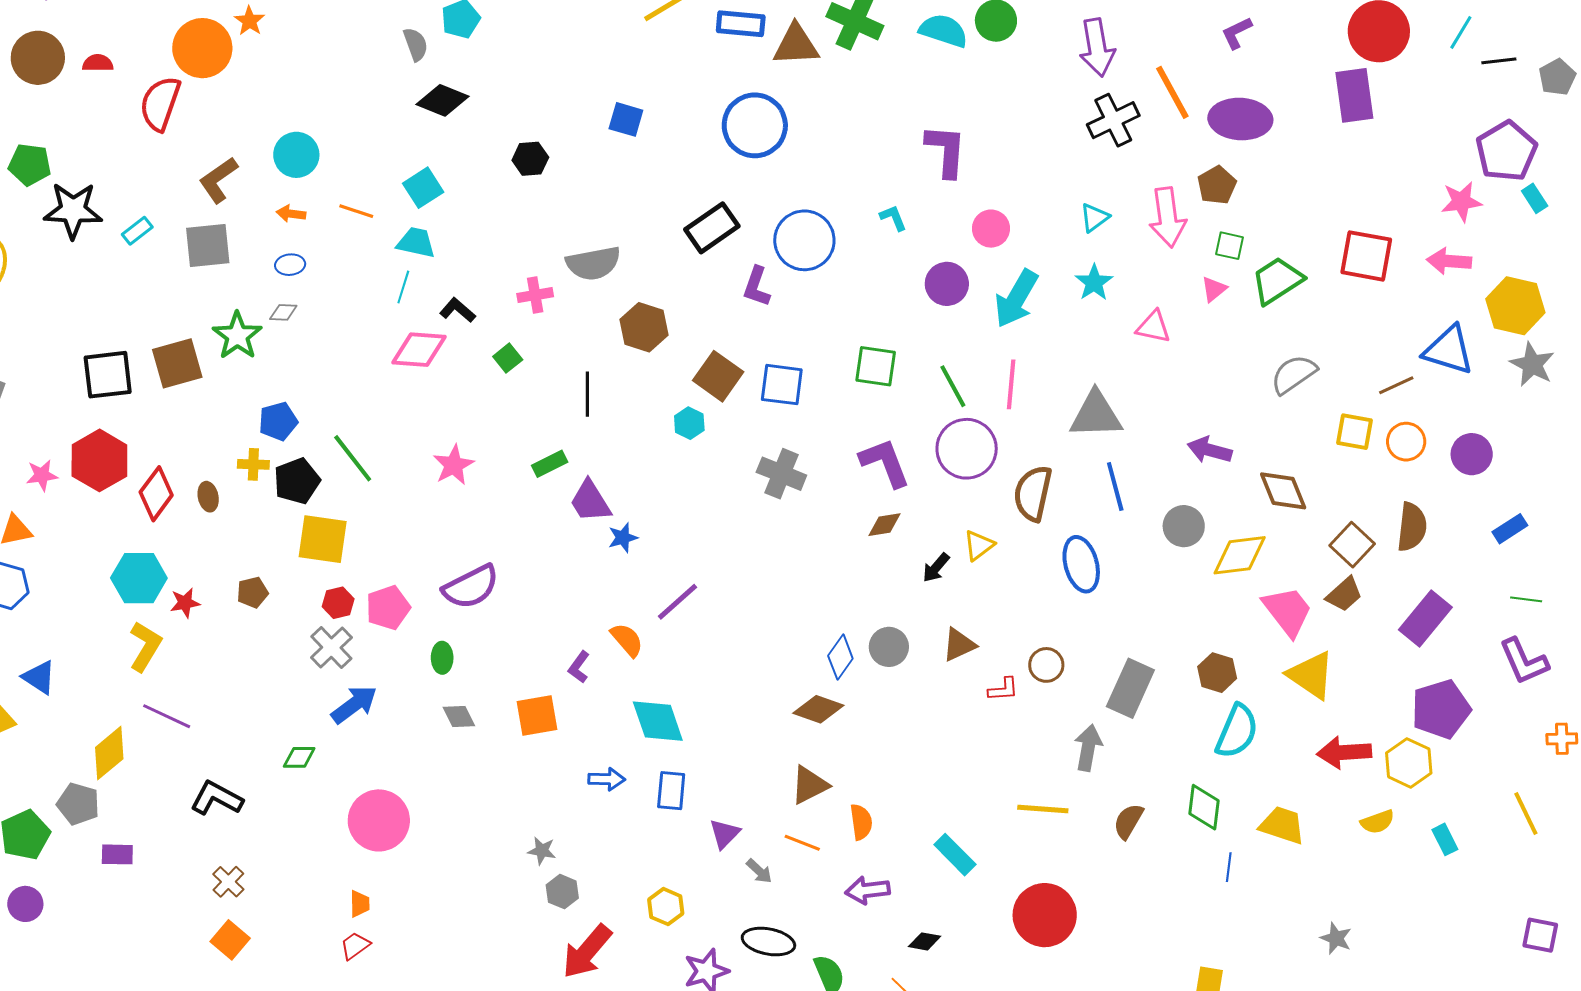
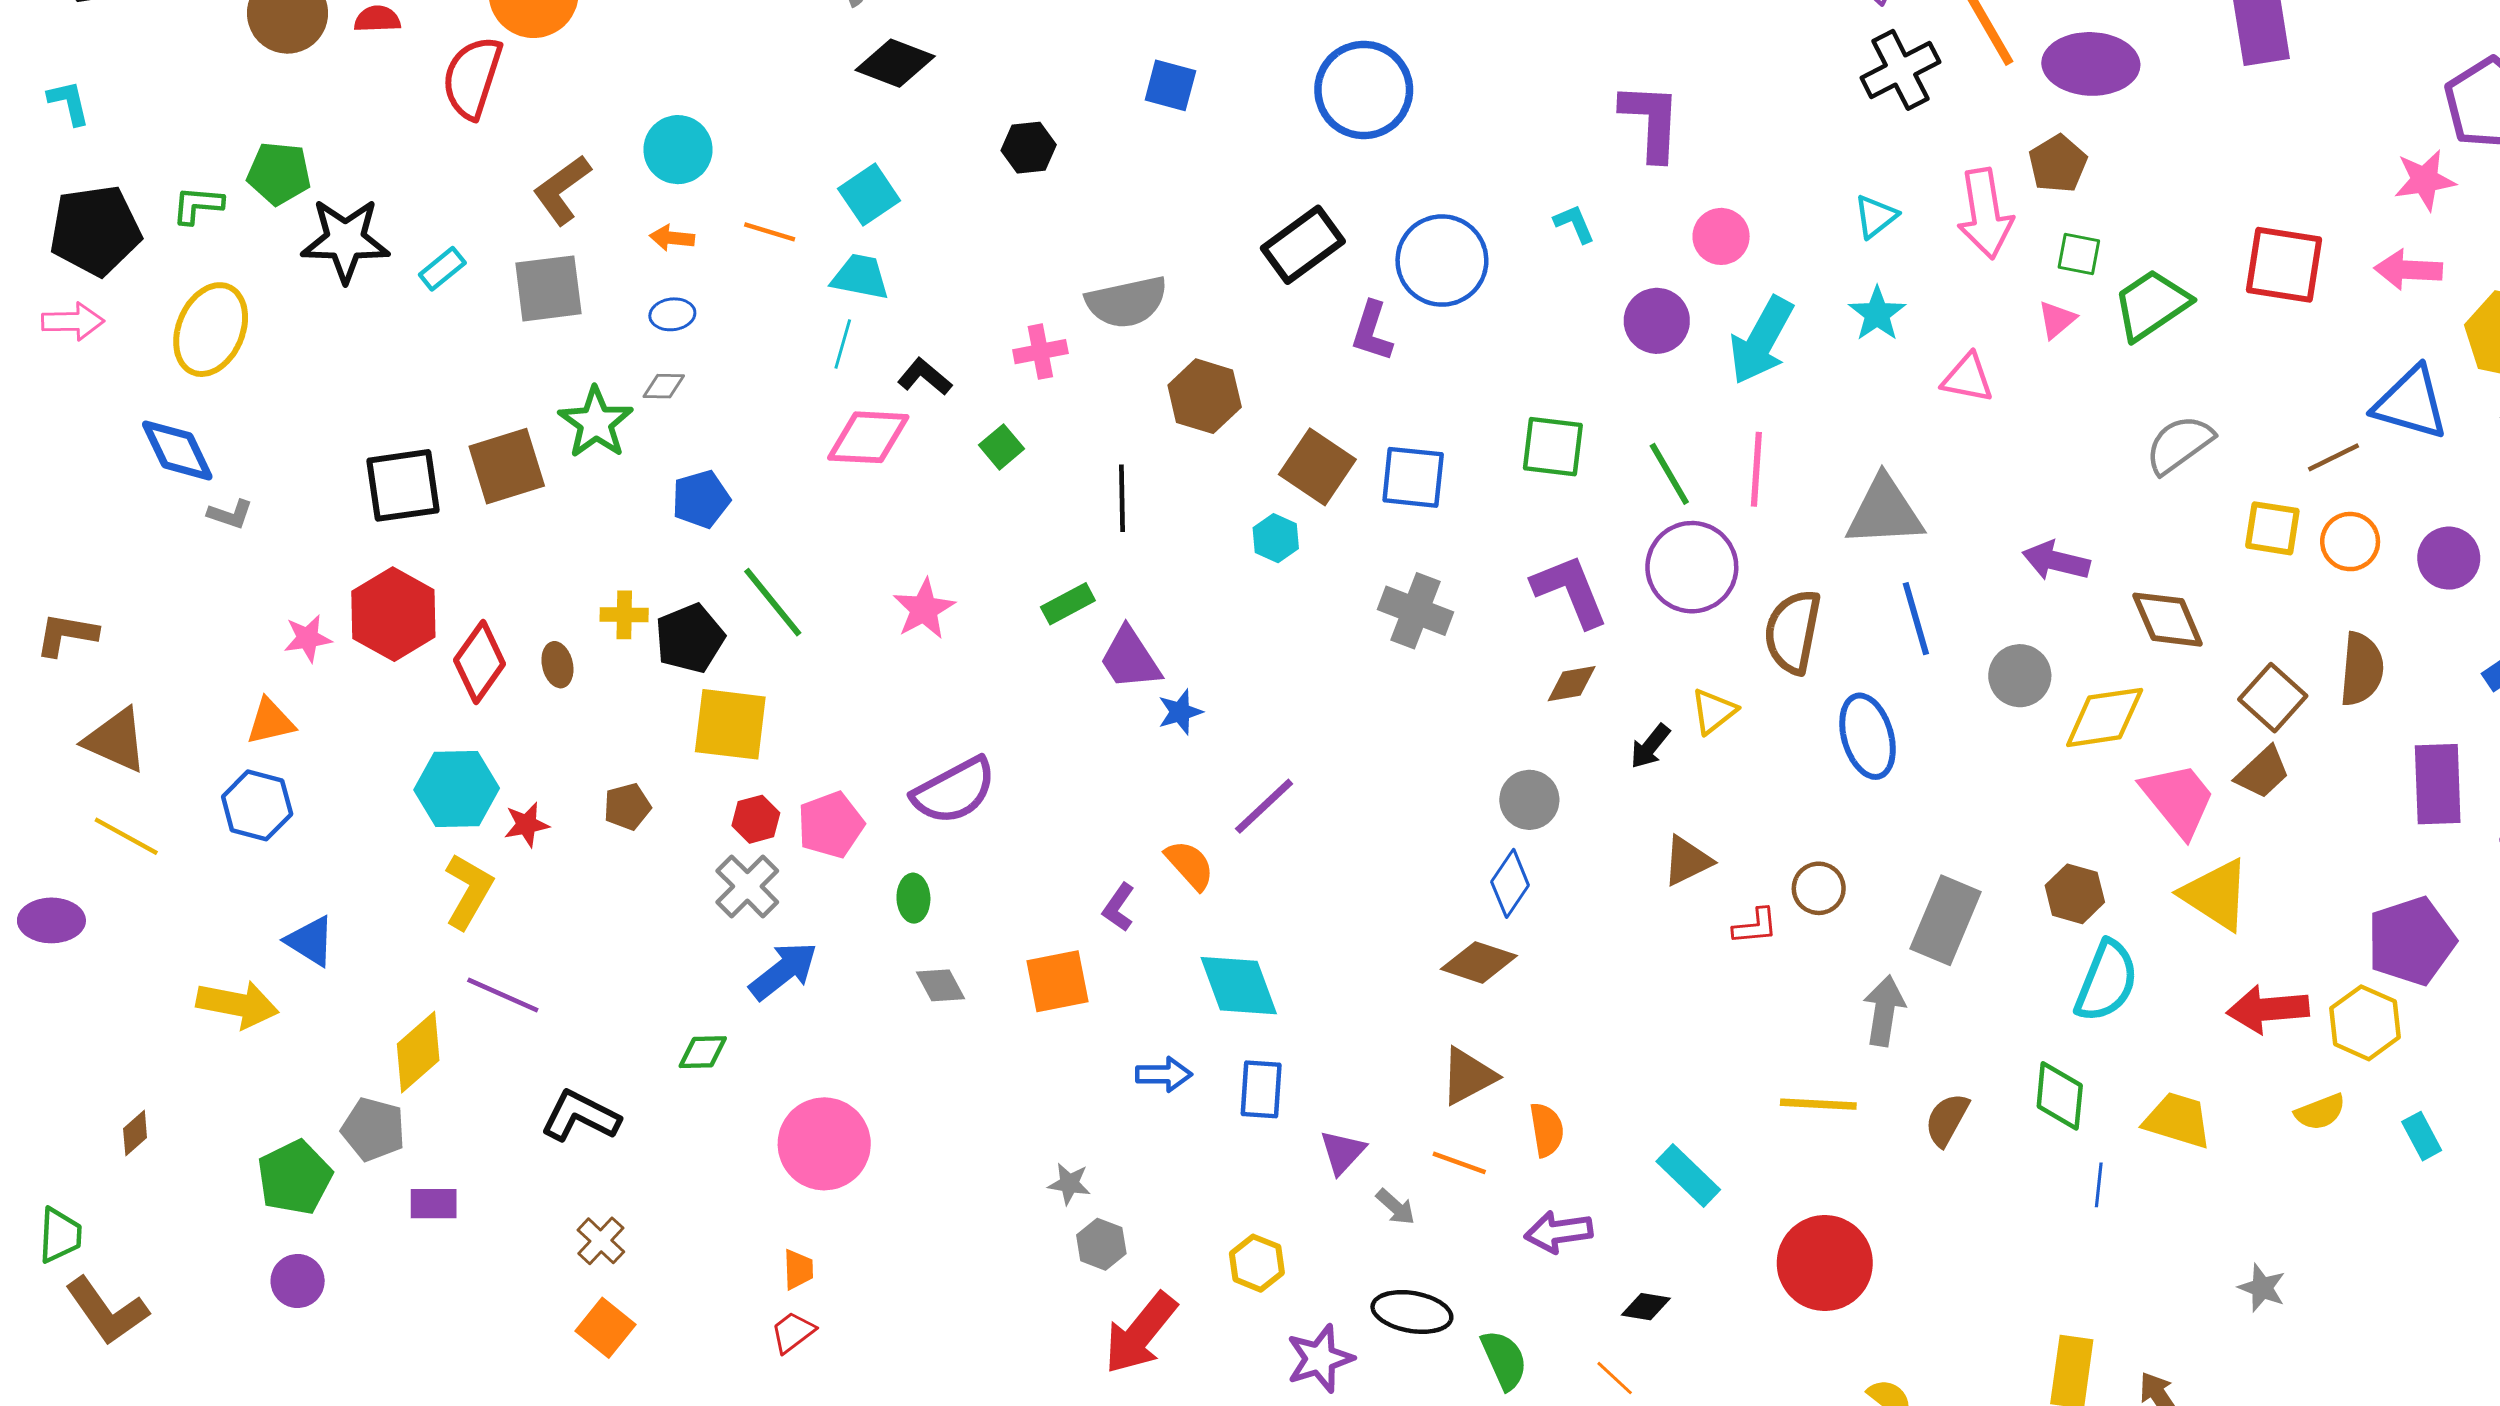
blue pentagon: (278, 421) -> (701, 499), moved
purple rectangle: (1425, 618) -> (2438, 784), moved, turned -40
gray circle: (889, 647) -> (1529, 800), moved

